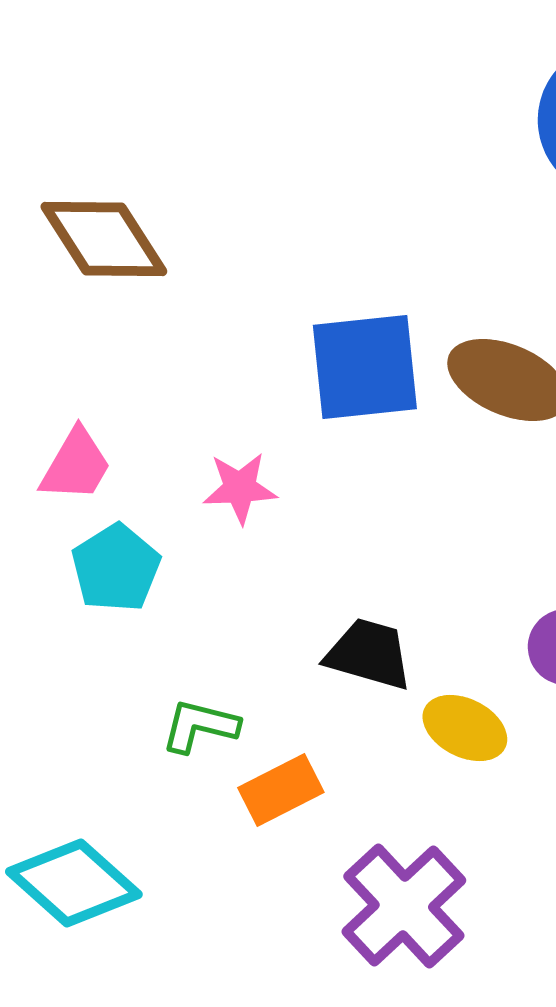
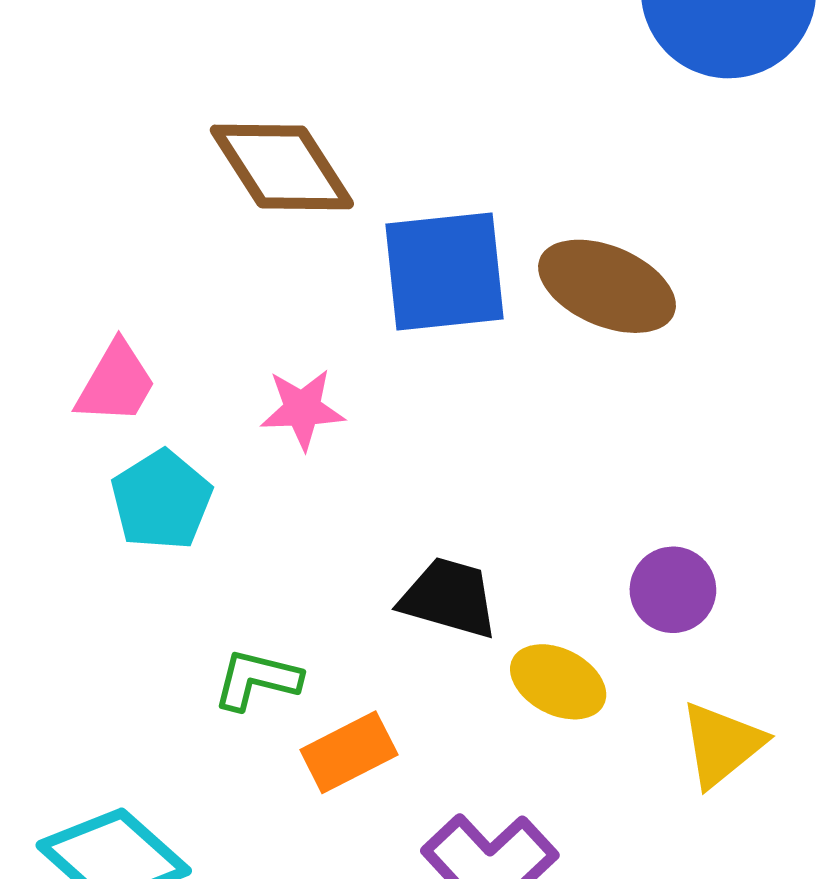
brown diamond: (104, 239) -> (282, 167), moved

